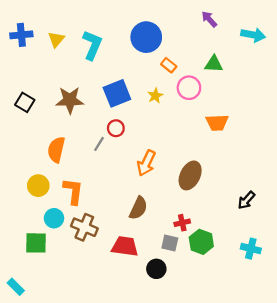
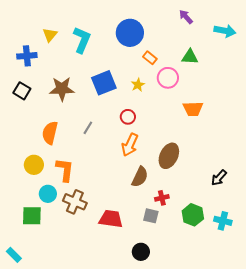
blue cross: (21, 35) -> (27, 56), moved
red circle: (116, 128) -> (128, 117), moved
brown semicircle: (138, 208) -> (140, 177), moved
green hexagon: (201, 242) -> (193, 215), moved
black circle: (156, 269) -> (141, 252), moved

